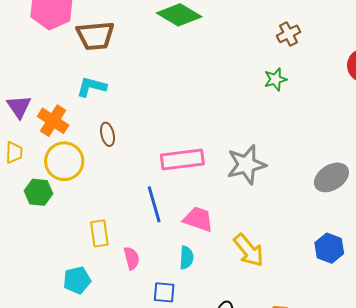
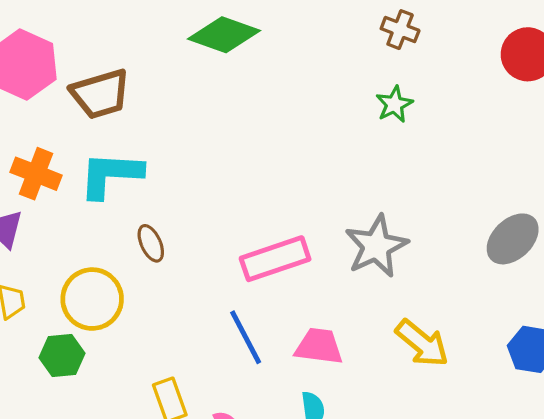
brown cross: (288, 34) -> (400, 30), turned -30
cyan L-shape: (91, 87) -> (111, 175), size x1.4
orange cross: (53, 121) -> (36, 174), moved
yellow arrow: (249, 250) -> (422, 343), moved

